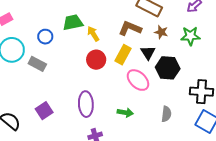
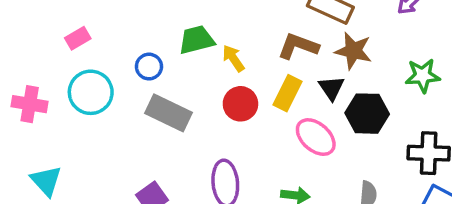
brown star: (161, 32) -> (353, 51), size x1.5
green star: (190, 36) -> (423, 76), moved
gray rectangle: (37, 64) -> (168, 113), moved, size x1.4

